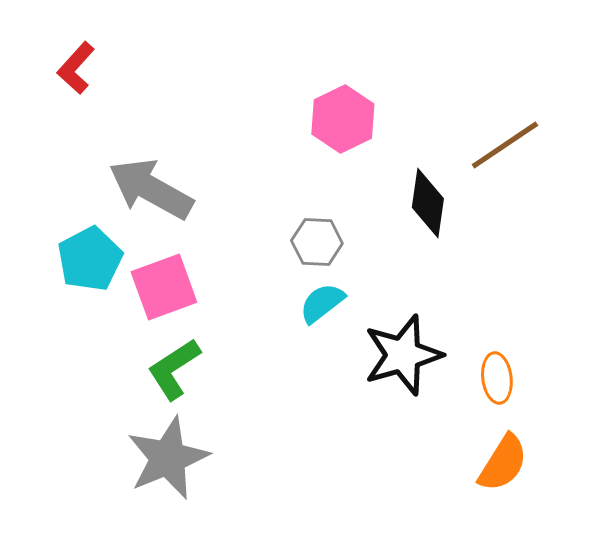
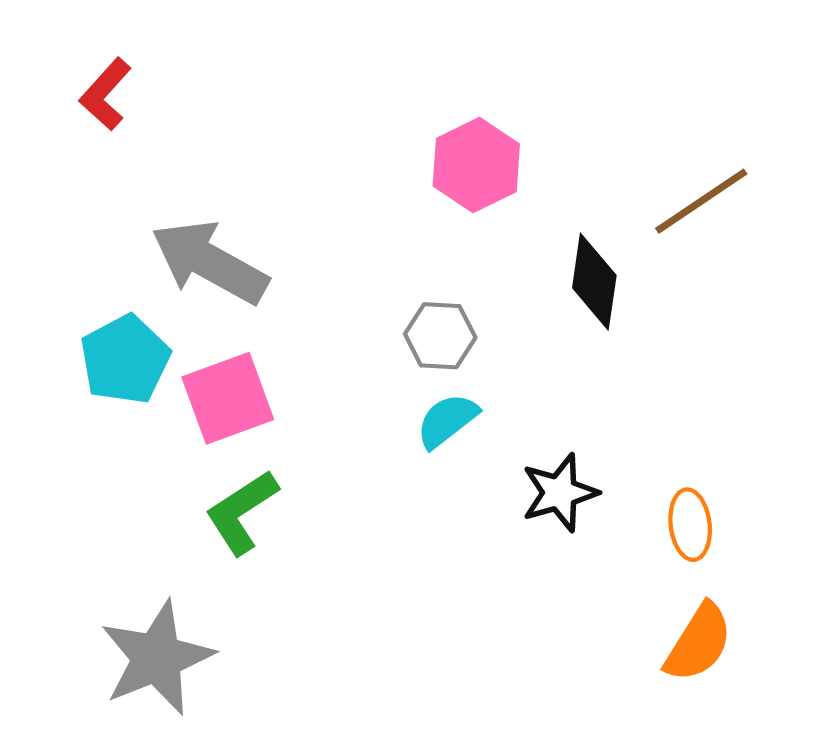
black star: (403, 355) -> (560, 493), size x0.7
gray star: (168, 458) -> (157, 658), moved

